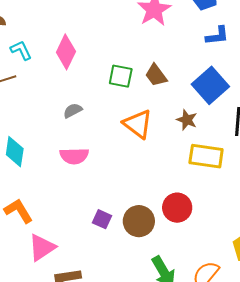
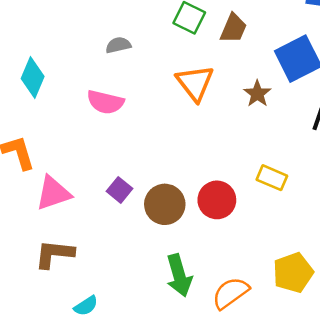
brown trapezoid: (156, 75) -> (233, 28), turned -135
yellow rectangle: (206, 156) -> (272, 178), moved, size x0.7
pink triangle: (42, 247) -> (53, 193), moved

